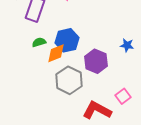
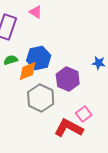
pink square: (123, 96) -> (84, 114), moved

